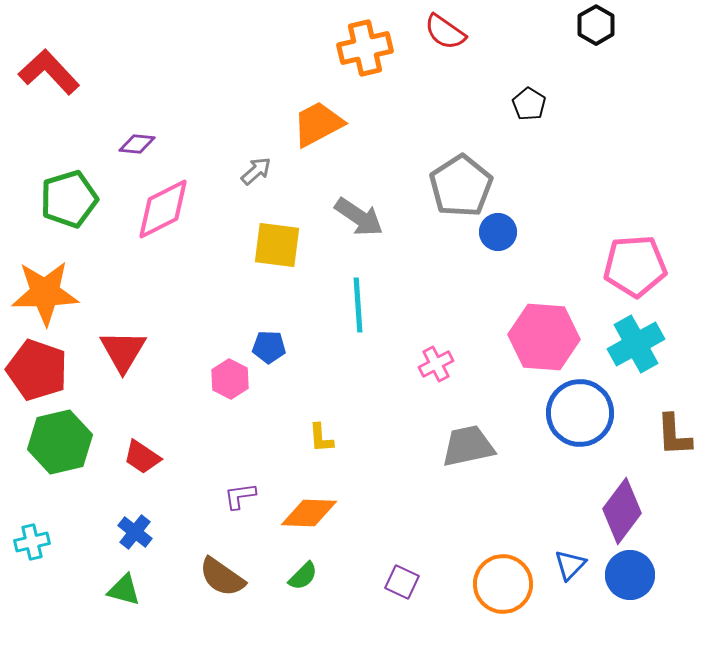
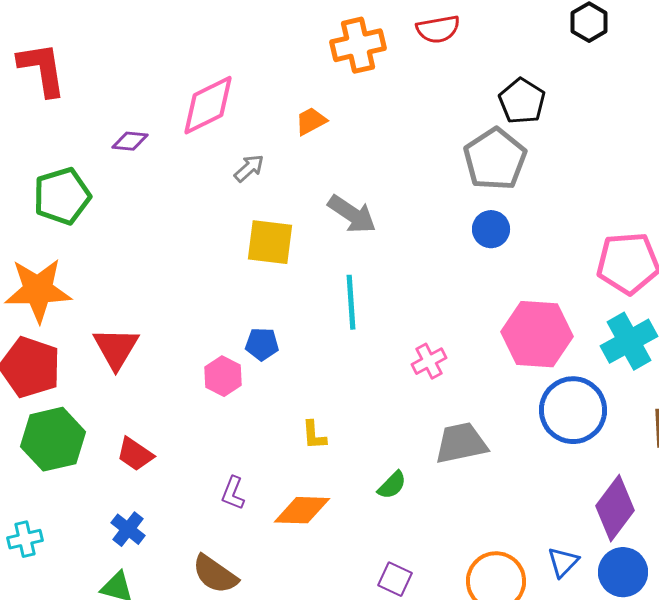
red semicircle: (445, 32) -> (438, 29), turned -45
red L-shape: (49, 72) -> (42, 69), turned 34
black pentagon: (529, 104) -> (522, 101), size x1.4
orange trapezoid: (318, 124) -> (311, 121), size x0.6
gray pentagon: (461, 186) -> (495, 159), moved
pink diamond: (163, 209) -> (208, 105), moved
purple L-shape: (240, 496) -> (233, 493), turned -60
green semicircle: (303, 576) -> (392, 485), moved

